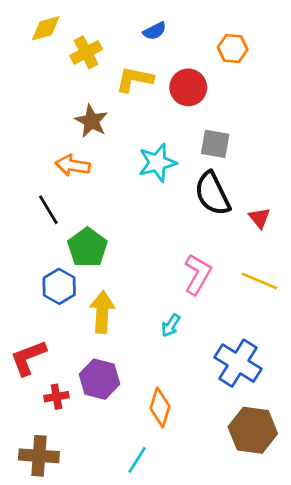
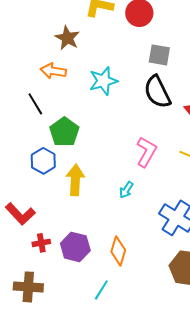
cyan star: (157, 163) -> (103, 81), moved
red L-shape: (28, 358) -> (20, 214), turned -112
purple hexagon: (100, 379) -> (75, 247), moved

